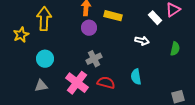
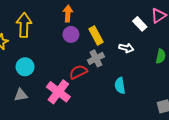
yellow rectangle: (113, 16) -> (96, 35), moved, turned 48
gray cross: (94, 59) -> (96, 58), moved
red semicircle: (106, 83) -> (78, 72), moved, turned -42

